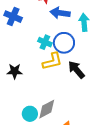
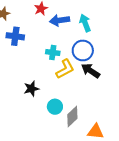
blue circle: (64, 43) -> (83, 50), moved
cyan circle: (30, 114) -> (55, 107), moved

